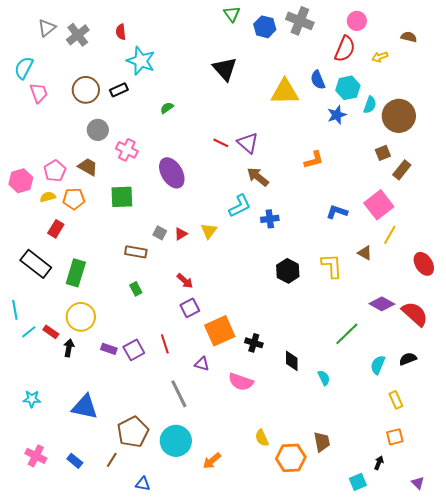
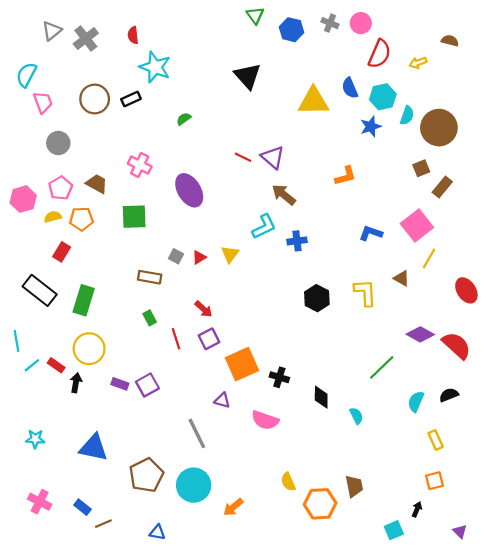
gray cross: (300, 21) -> (330, 23), size x0.6
pink circle: (357, 21) -> (361, 23), moved
gray circle: (98, 130) -> (58, 143), moved
red line: (165, 344) -> (176, 339), moved
brown line: (112, 460) -> (103, 524), moved, turned 35

